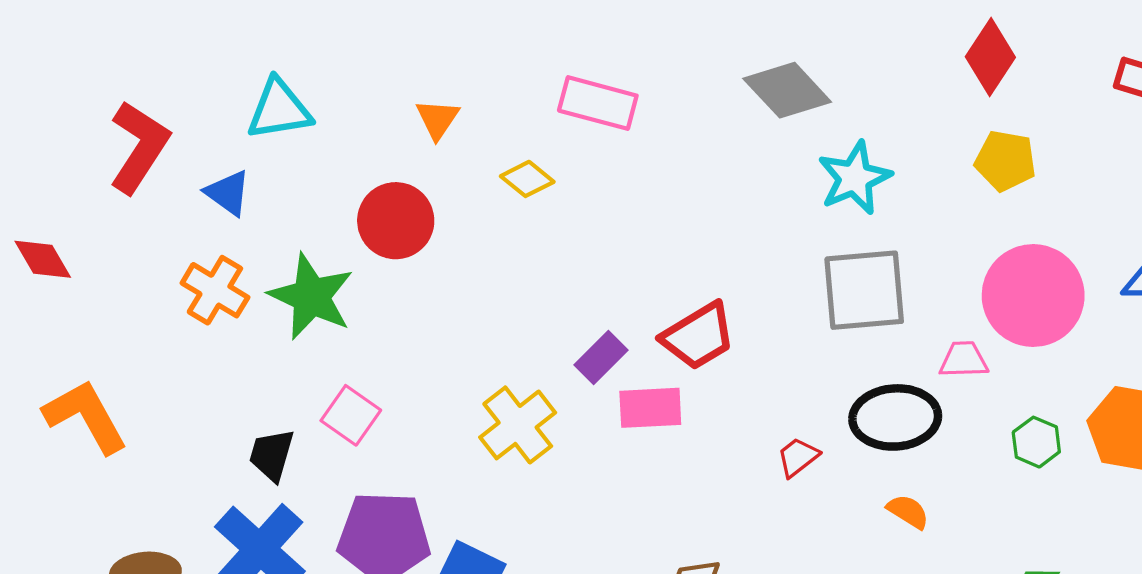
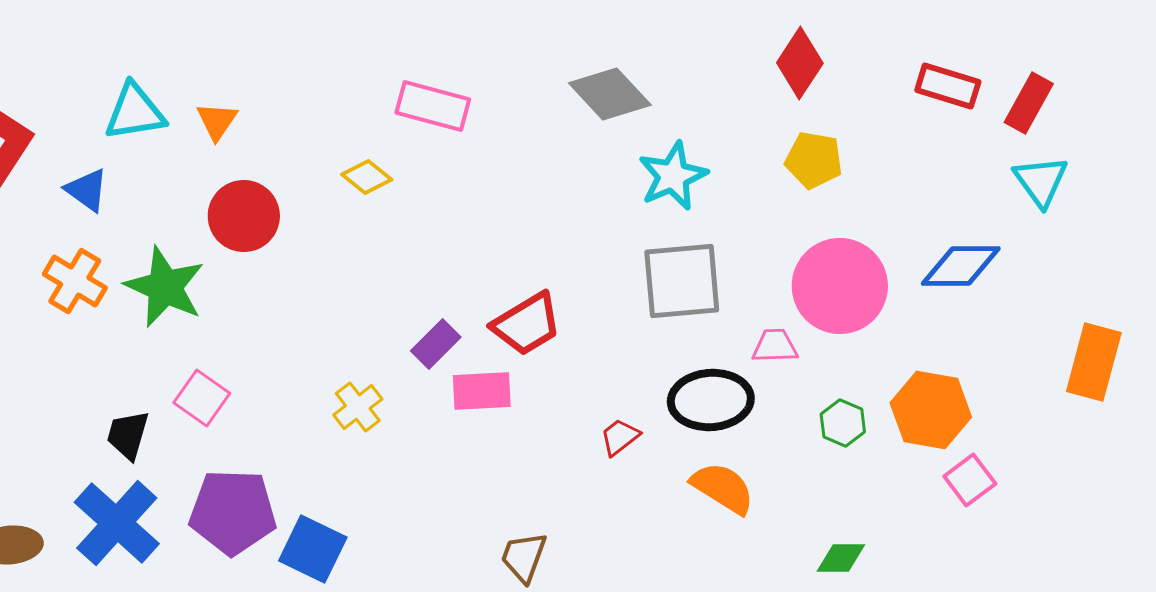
orange triangle: (437, 119) -> (217, 121), moved
yellow cross: (518, 425) -> (358, 407), size x0.7
orange semicircle: (908, 512) -> (723, 488), size x1.6

